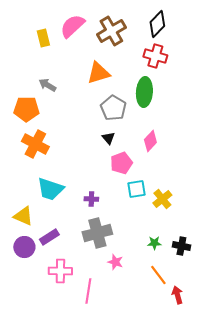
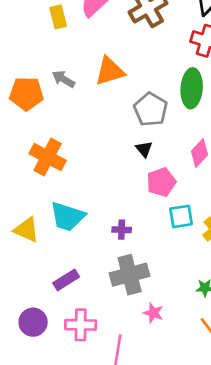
orange triangle: (98, 73) -> (110, 71), moved
orange pentagon: (26, 109) -> (26, 94), moved
yellow triangle: (23, 216) -> (26, 230), moved
purple circle: (24, 247) -> (33, 322), moved

